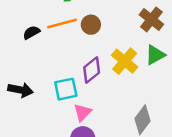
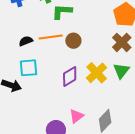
green triangle: (155, 55) -> (121, 71), turned -30
cyan square: (66, 89) -> (29, 68), moved
pink triangle: (82, 112) -> (76, 116), moved

